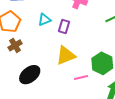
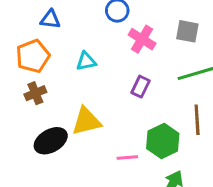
purple rectangle: (64, 26) -> (140, 87), moved
yellow triangle: (66, 55) -> (86, 121), moved

